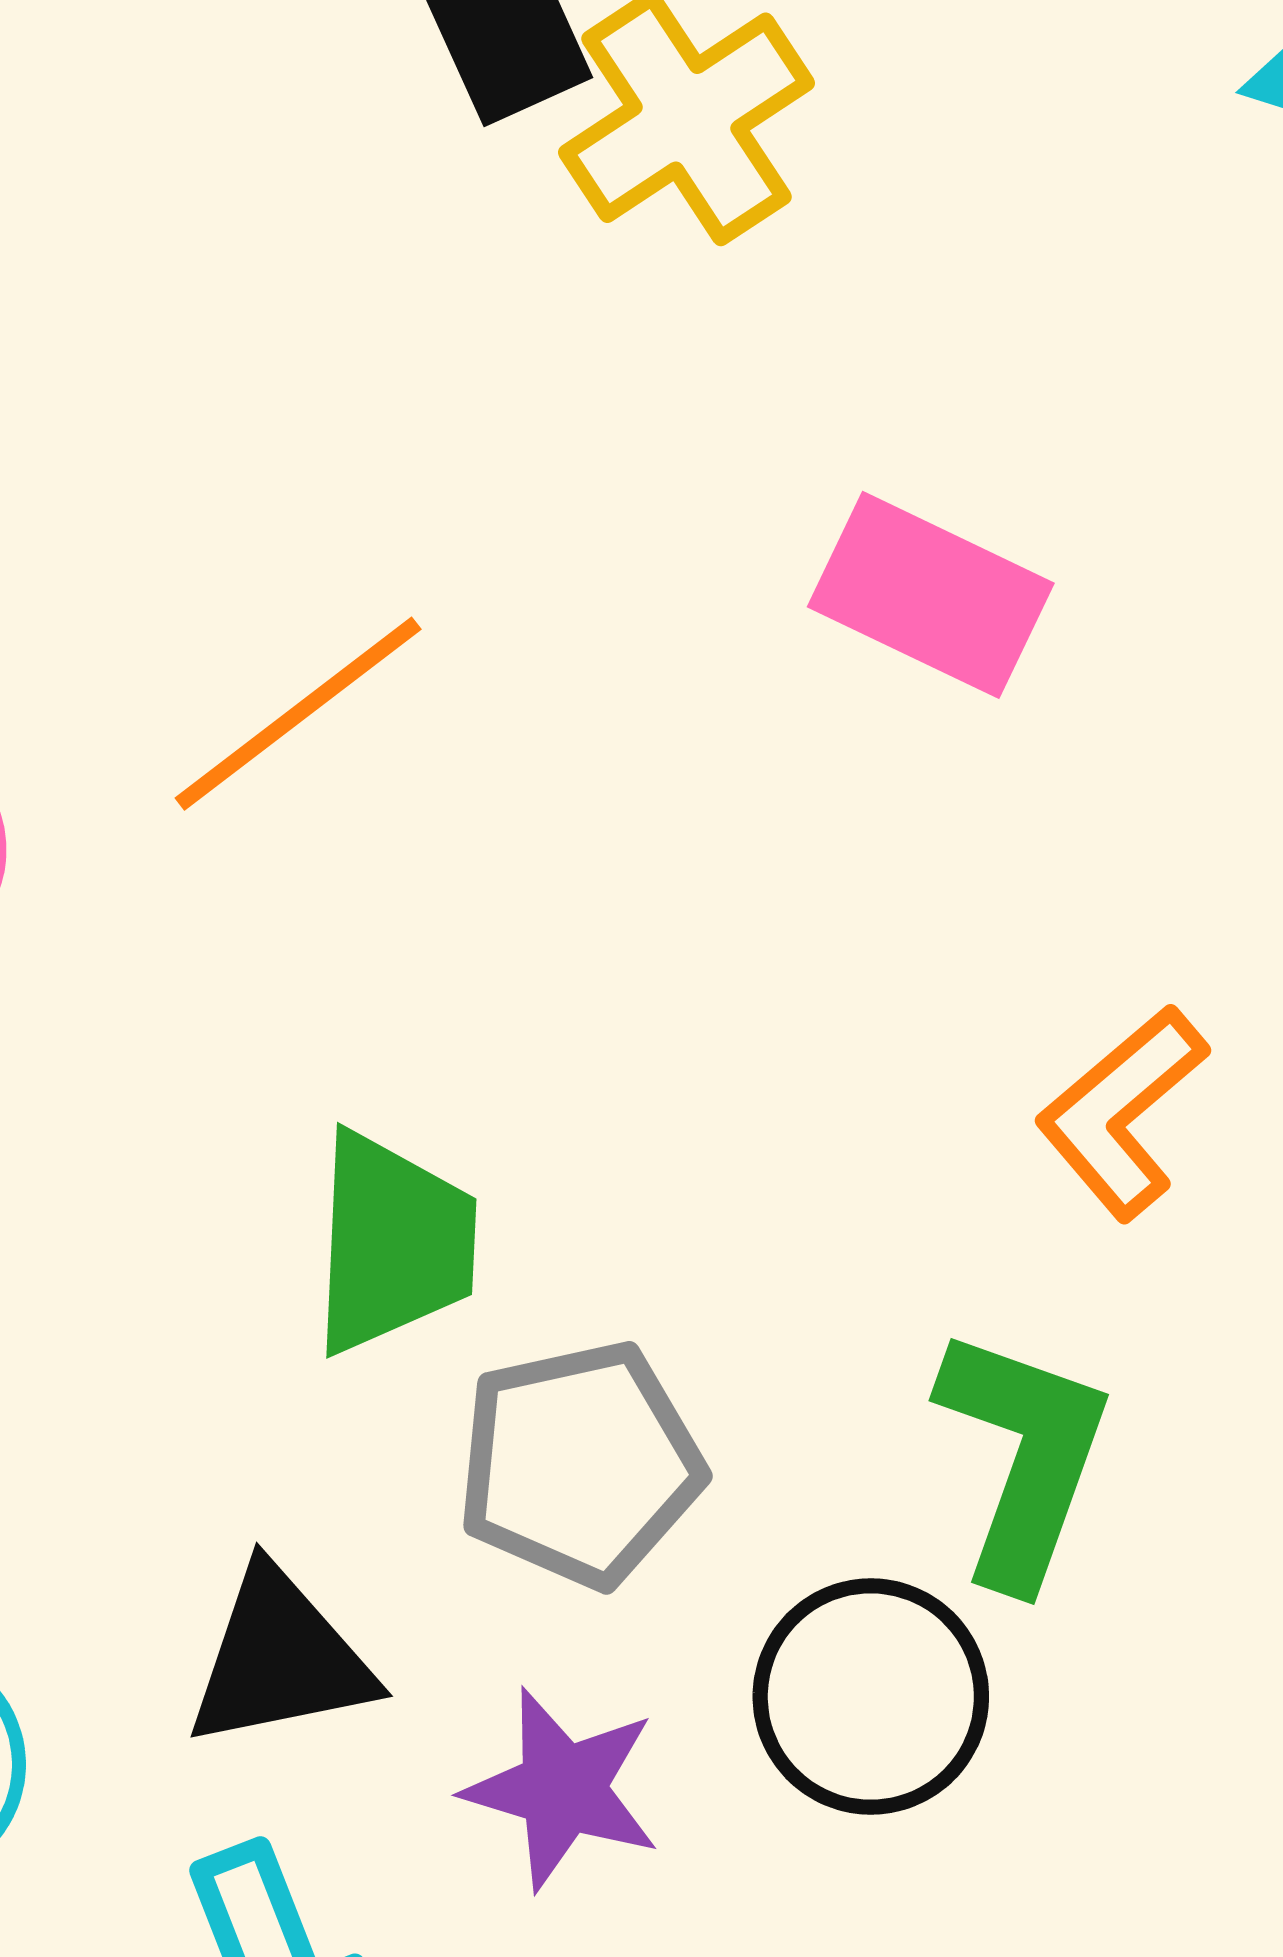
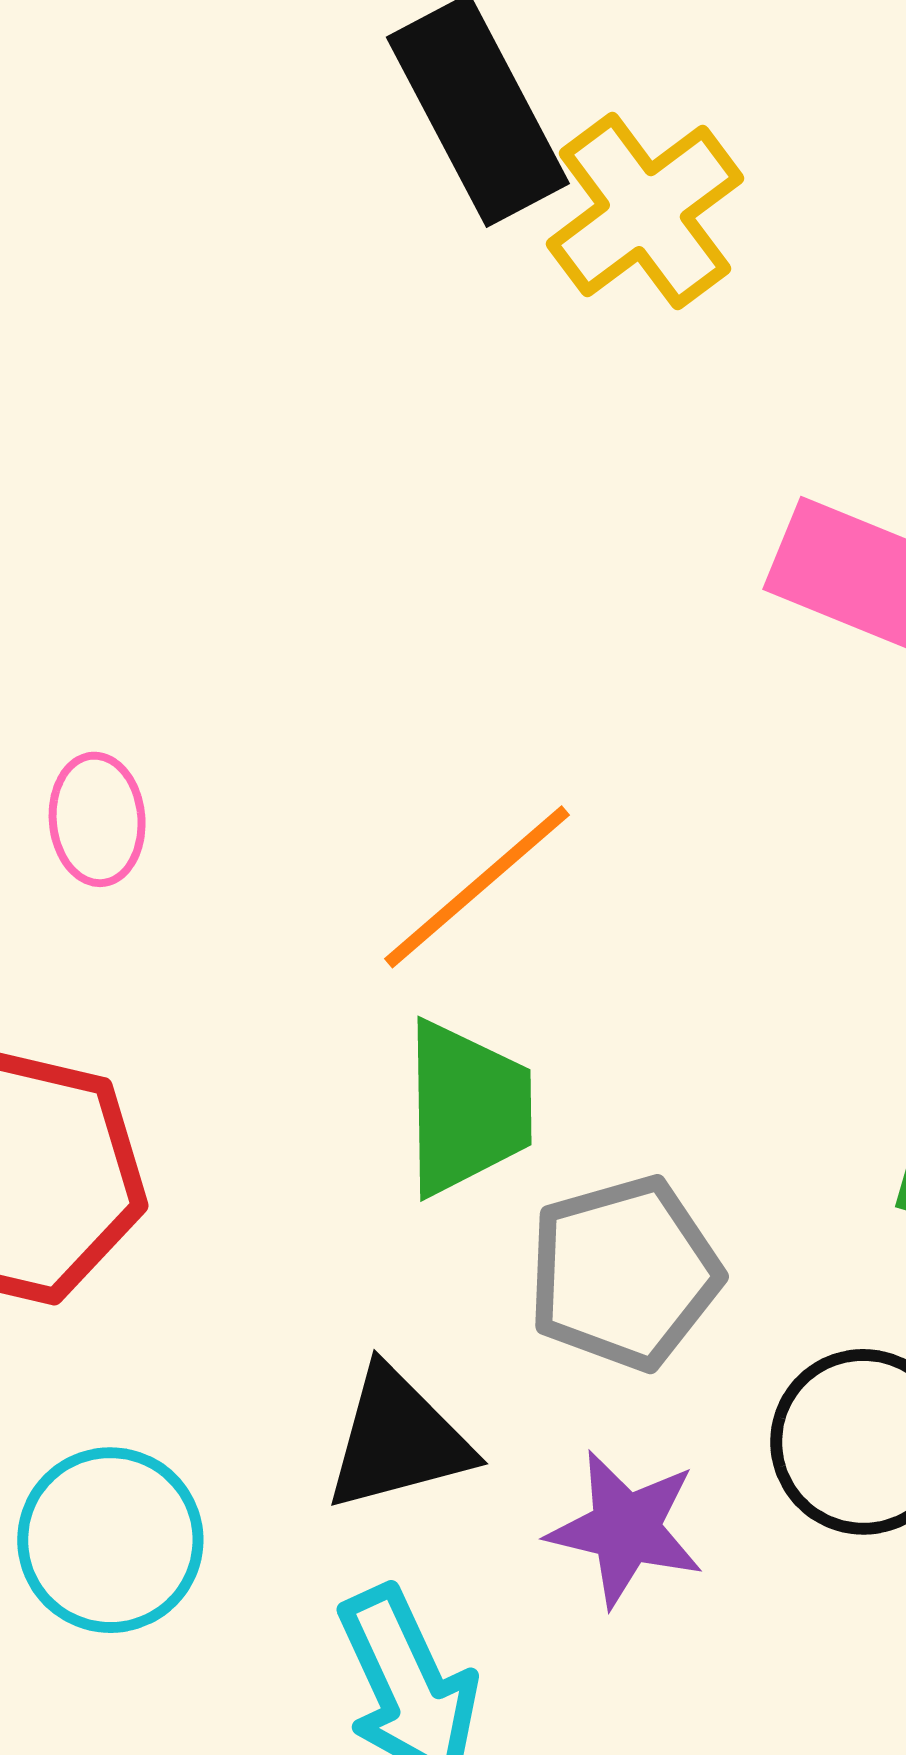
orange line: (298, 714) -> (477, 887), moved

